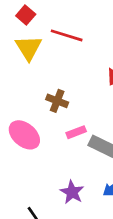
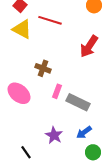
yellow triangle: (28, 48) -> (22, 29), turned -30
pink rectangle: (76, 132) -> (57, 91), turned -48

